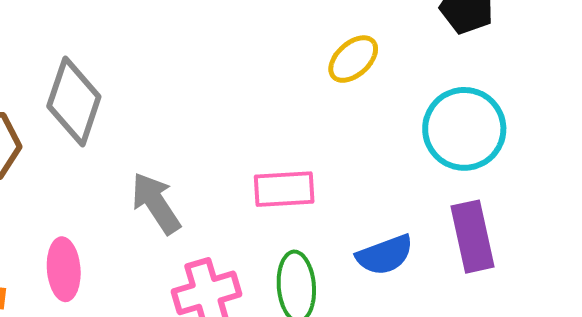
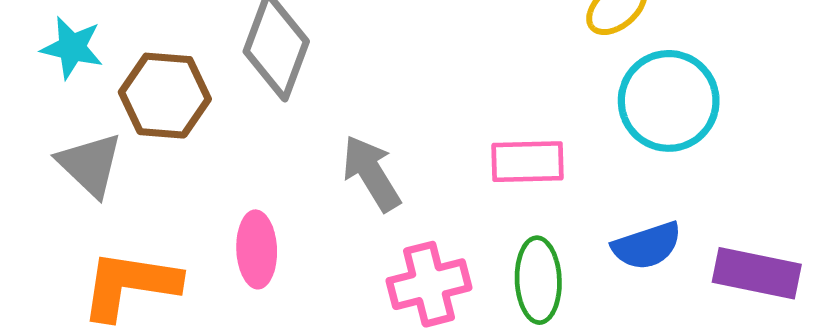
cyan circle: (464, 129) -> (669, 101), moved
purple rectangle: (472, 237) -> (757, 273), moved, turned -68

